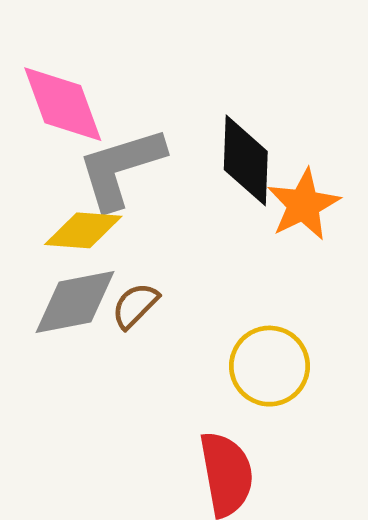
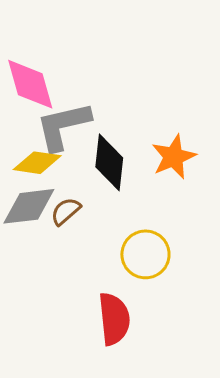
black diamond: (246, 160) -> (109, 162), moved

